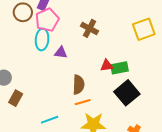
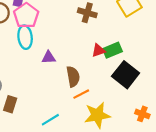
brown cross: (89, 28) -> (87, 13), moved
purple triangle: (61, 53) -> (49, 57), moved

